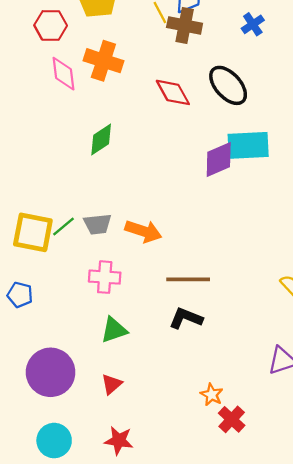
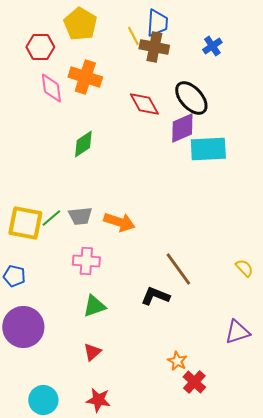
purple diamond: (219, 159) -> (182, 128), moved
brown line: (188, 279) -> (178, 269), moved, turned 54
purple circle: (51, 372) -> (23, 327), moved

